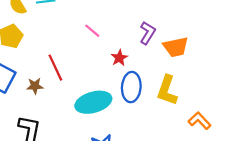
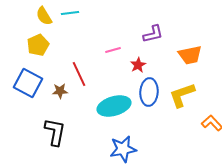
pink line: (92, 31) -> (113, 50), moved, turned -56
purple L-shape: (148, 33) -> (153, 34), moved, turned 45
yellow L-shape: (167, 90) -> (182, 95), turned 52

